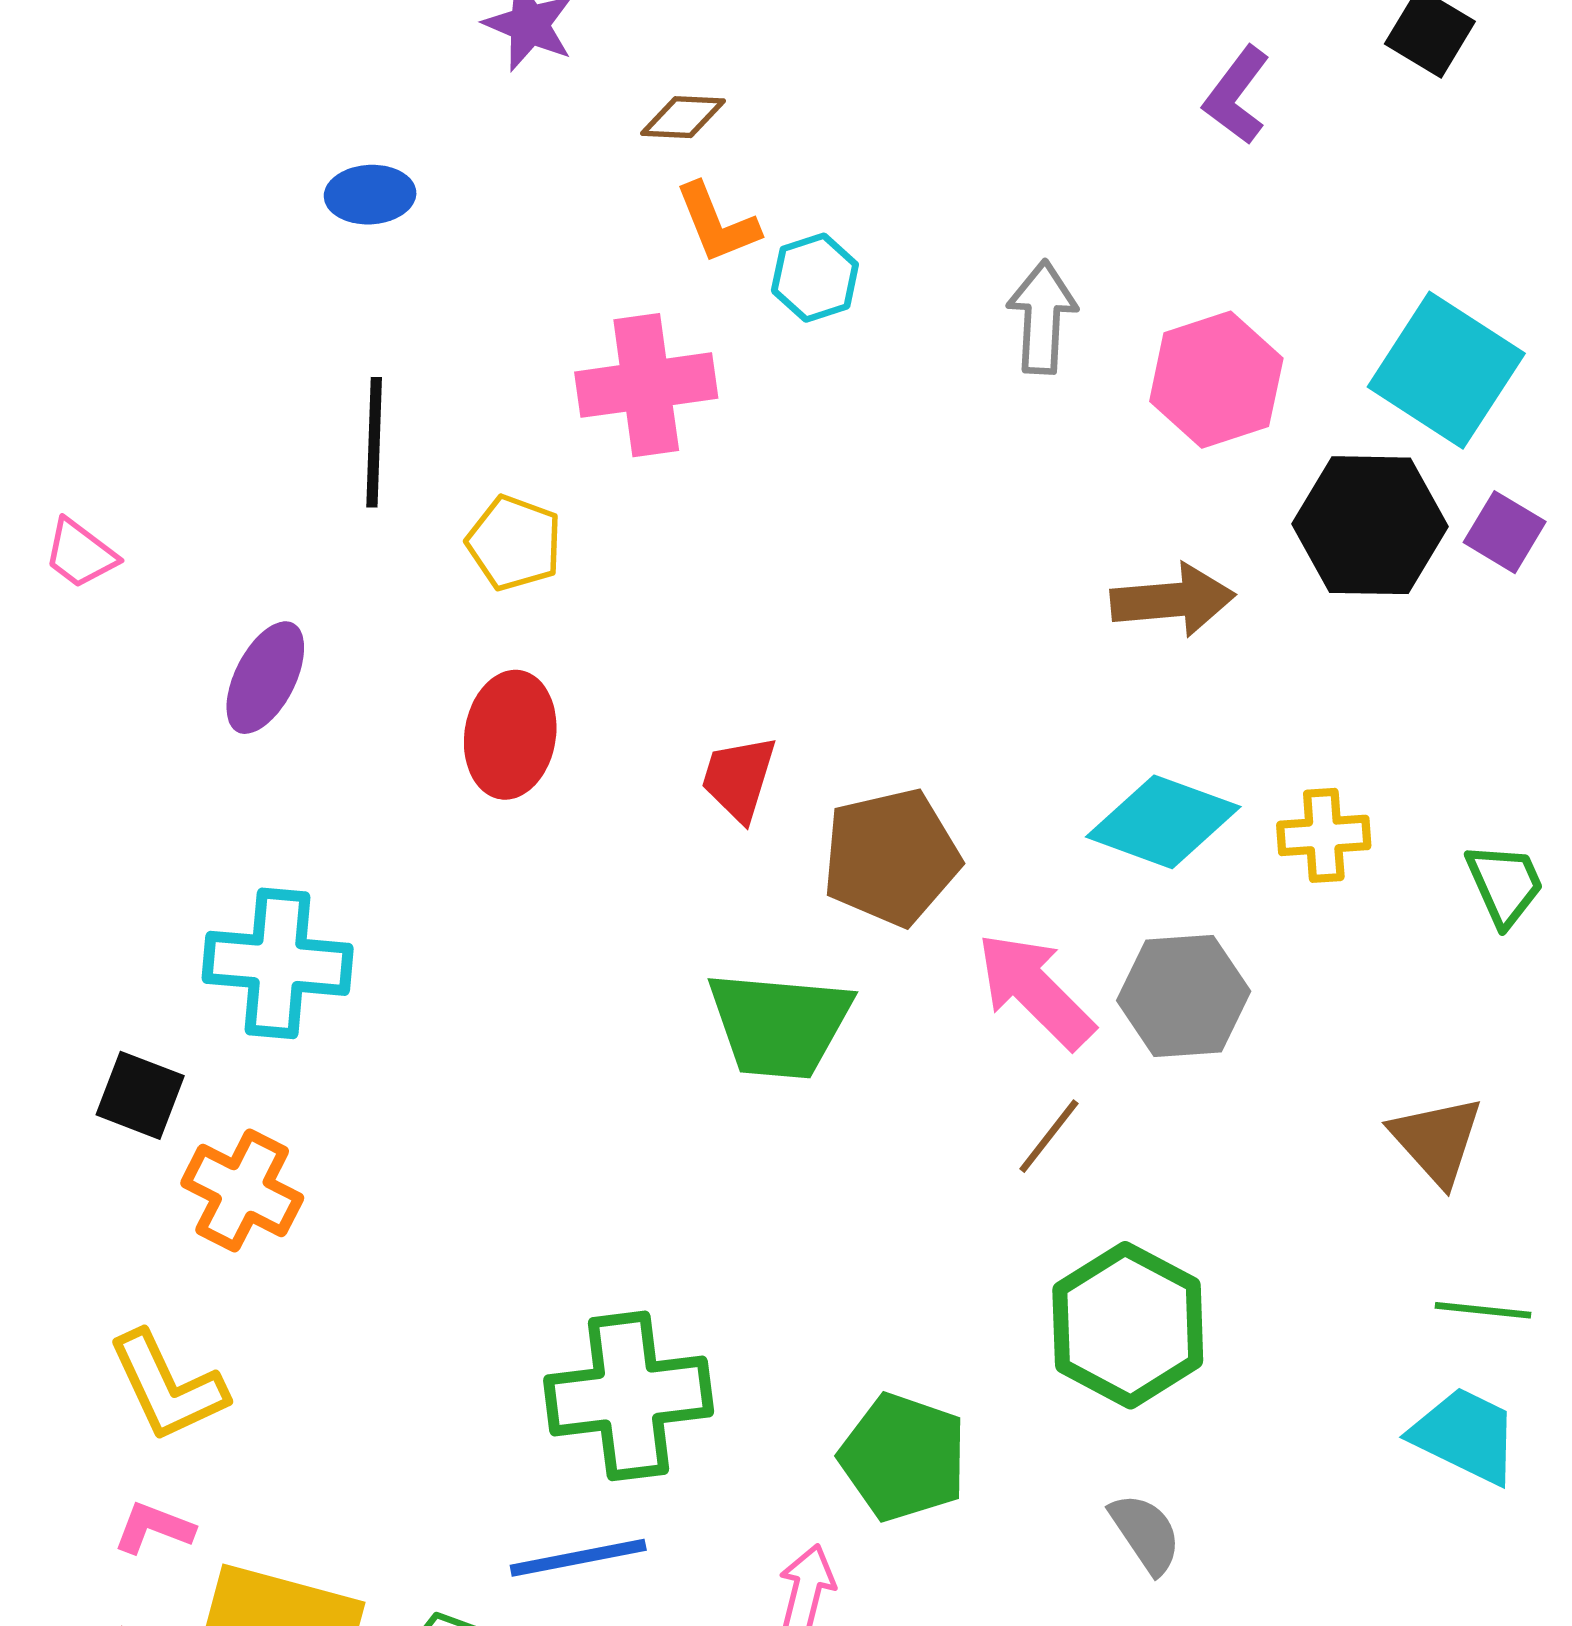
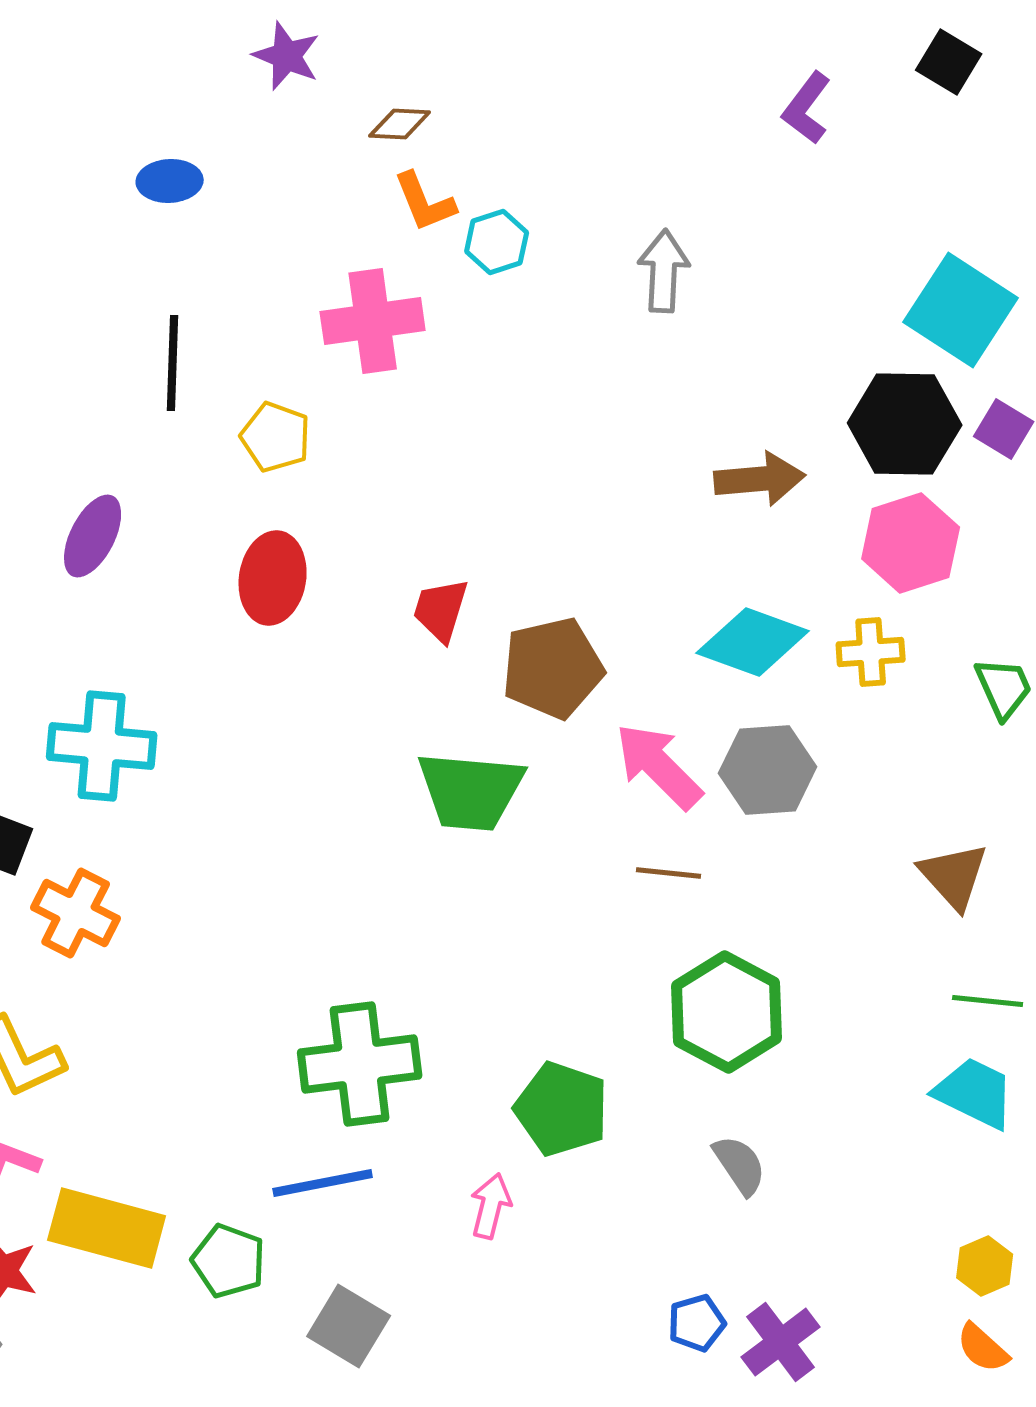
pink hexagon: (1216, 380) -> (911, 543), moved
brown line: (1049, 1136) -> (669, 873), turned 58

